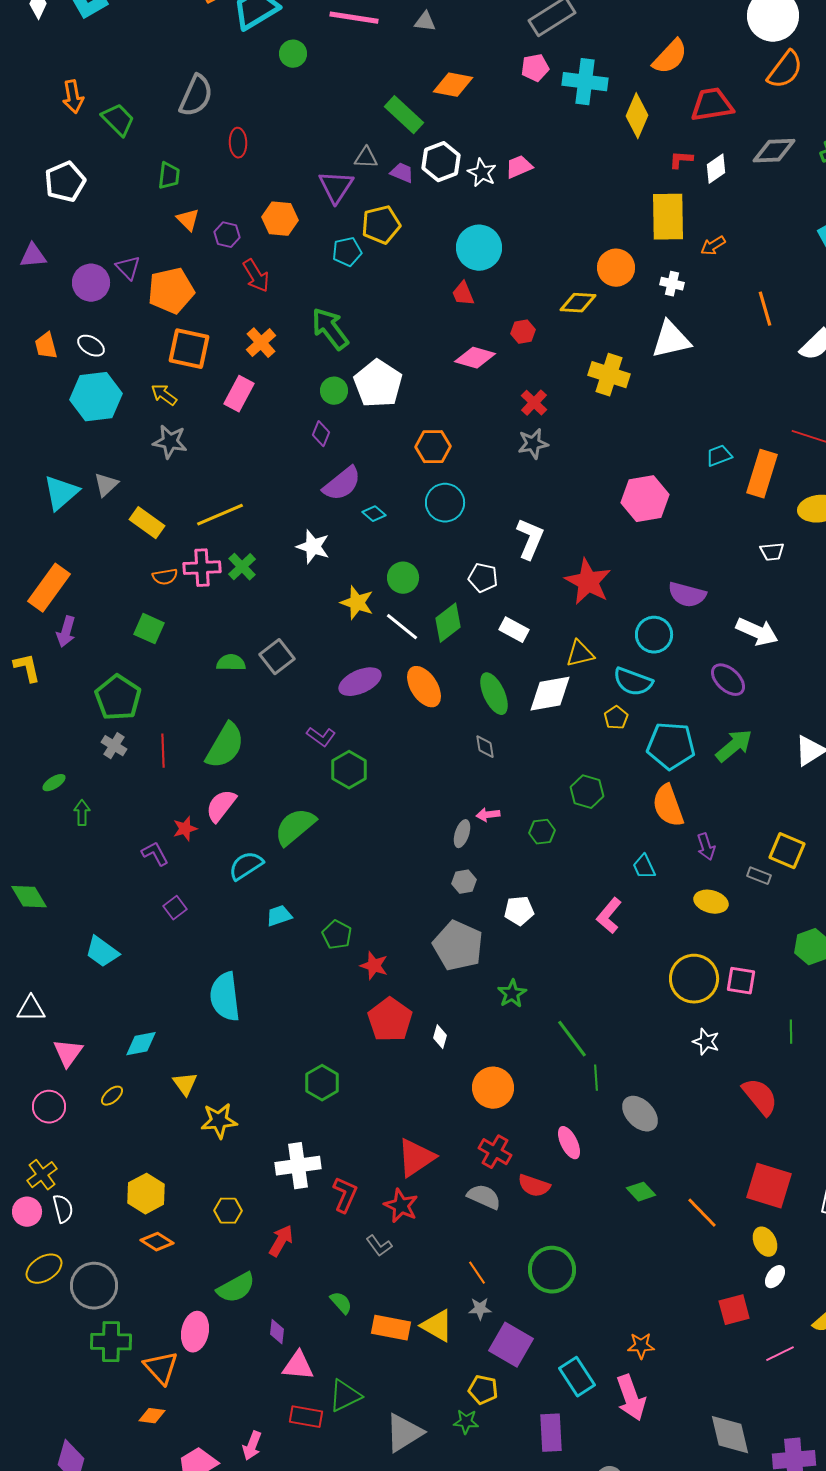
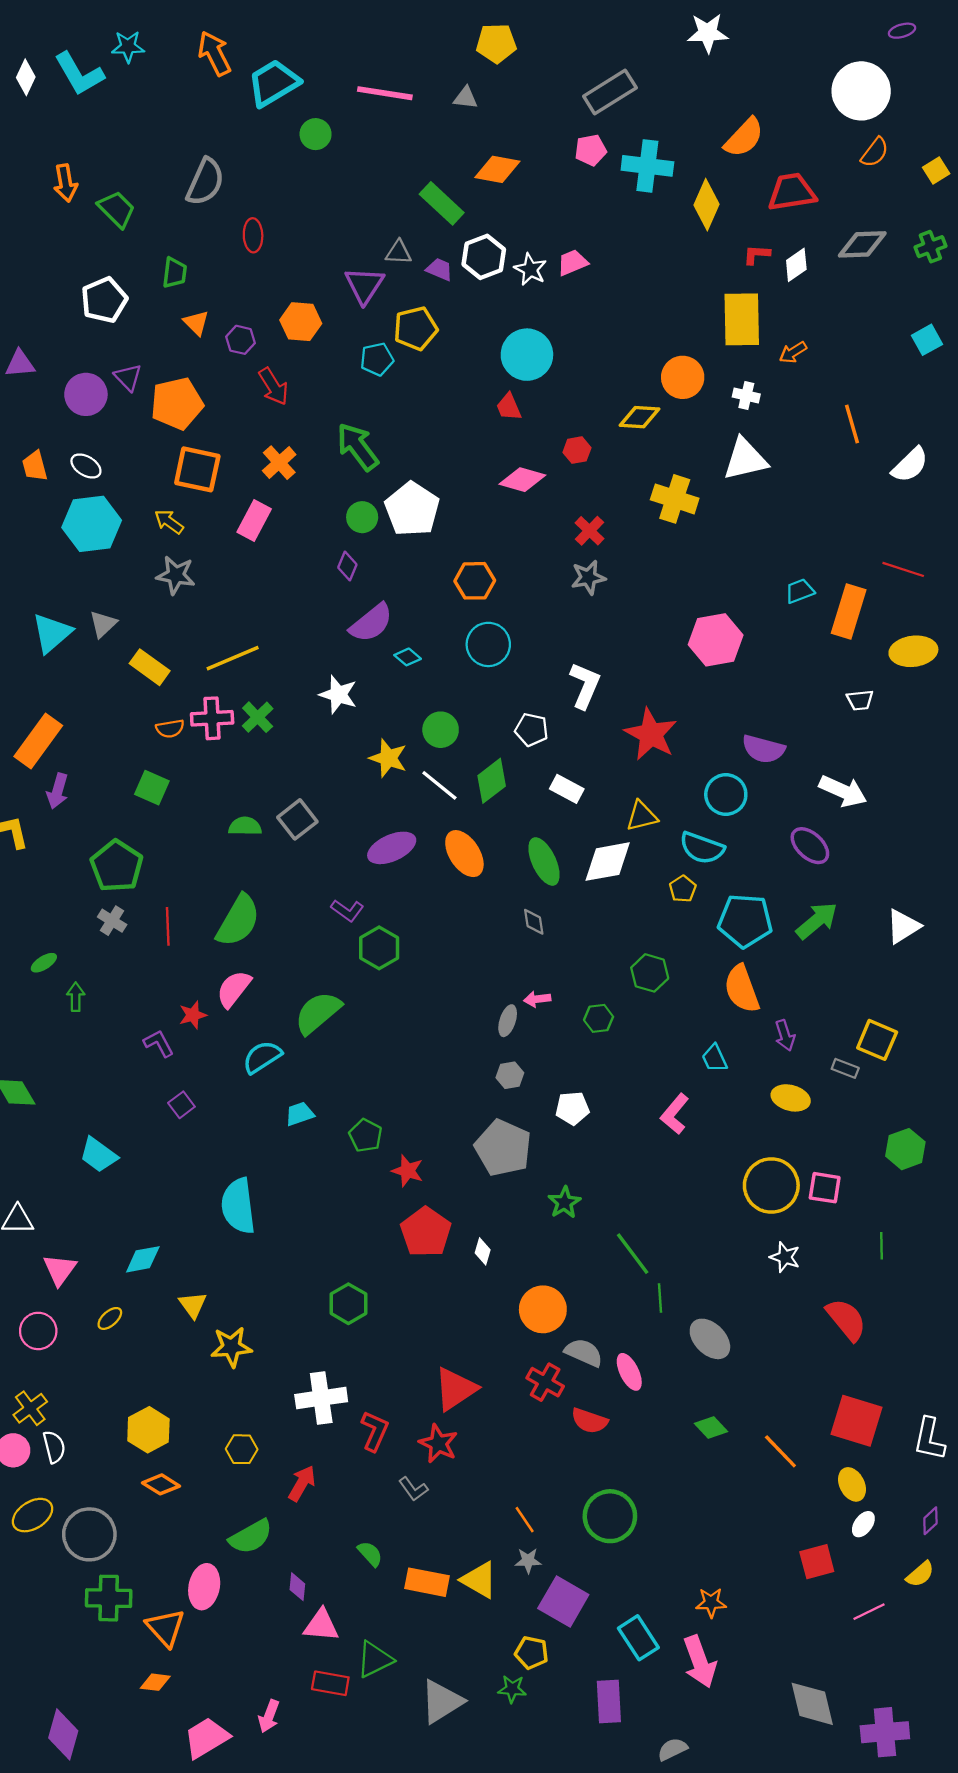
orange semicircle: (785, 70) -> (875, 152), size x0.7
white pentagon: (65, 182) -> (104, 300), moved
gray semicircle: (484, 1197) -> (584, 1353), moved

